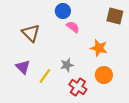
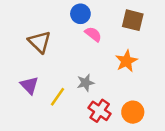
brown square: (115, 16) -> (133, 20), moved
orange star: (99, 48) -> (126, 61), turned 30
orange circle: (104, 75) -> (133, 112), moved

